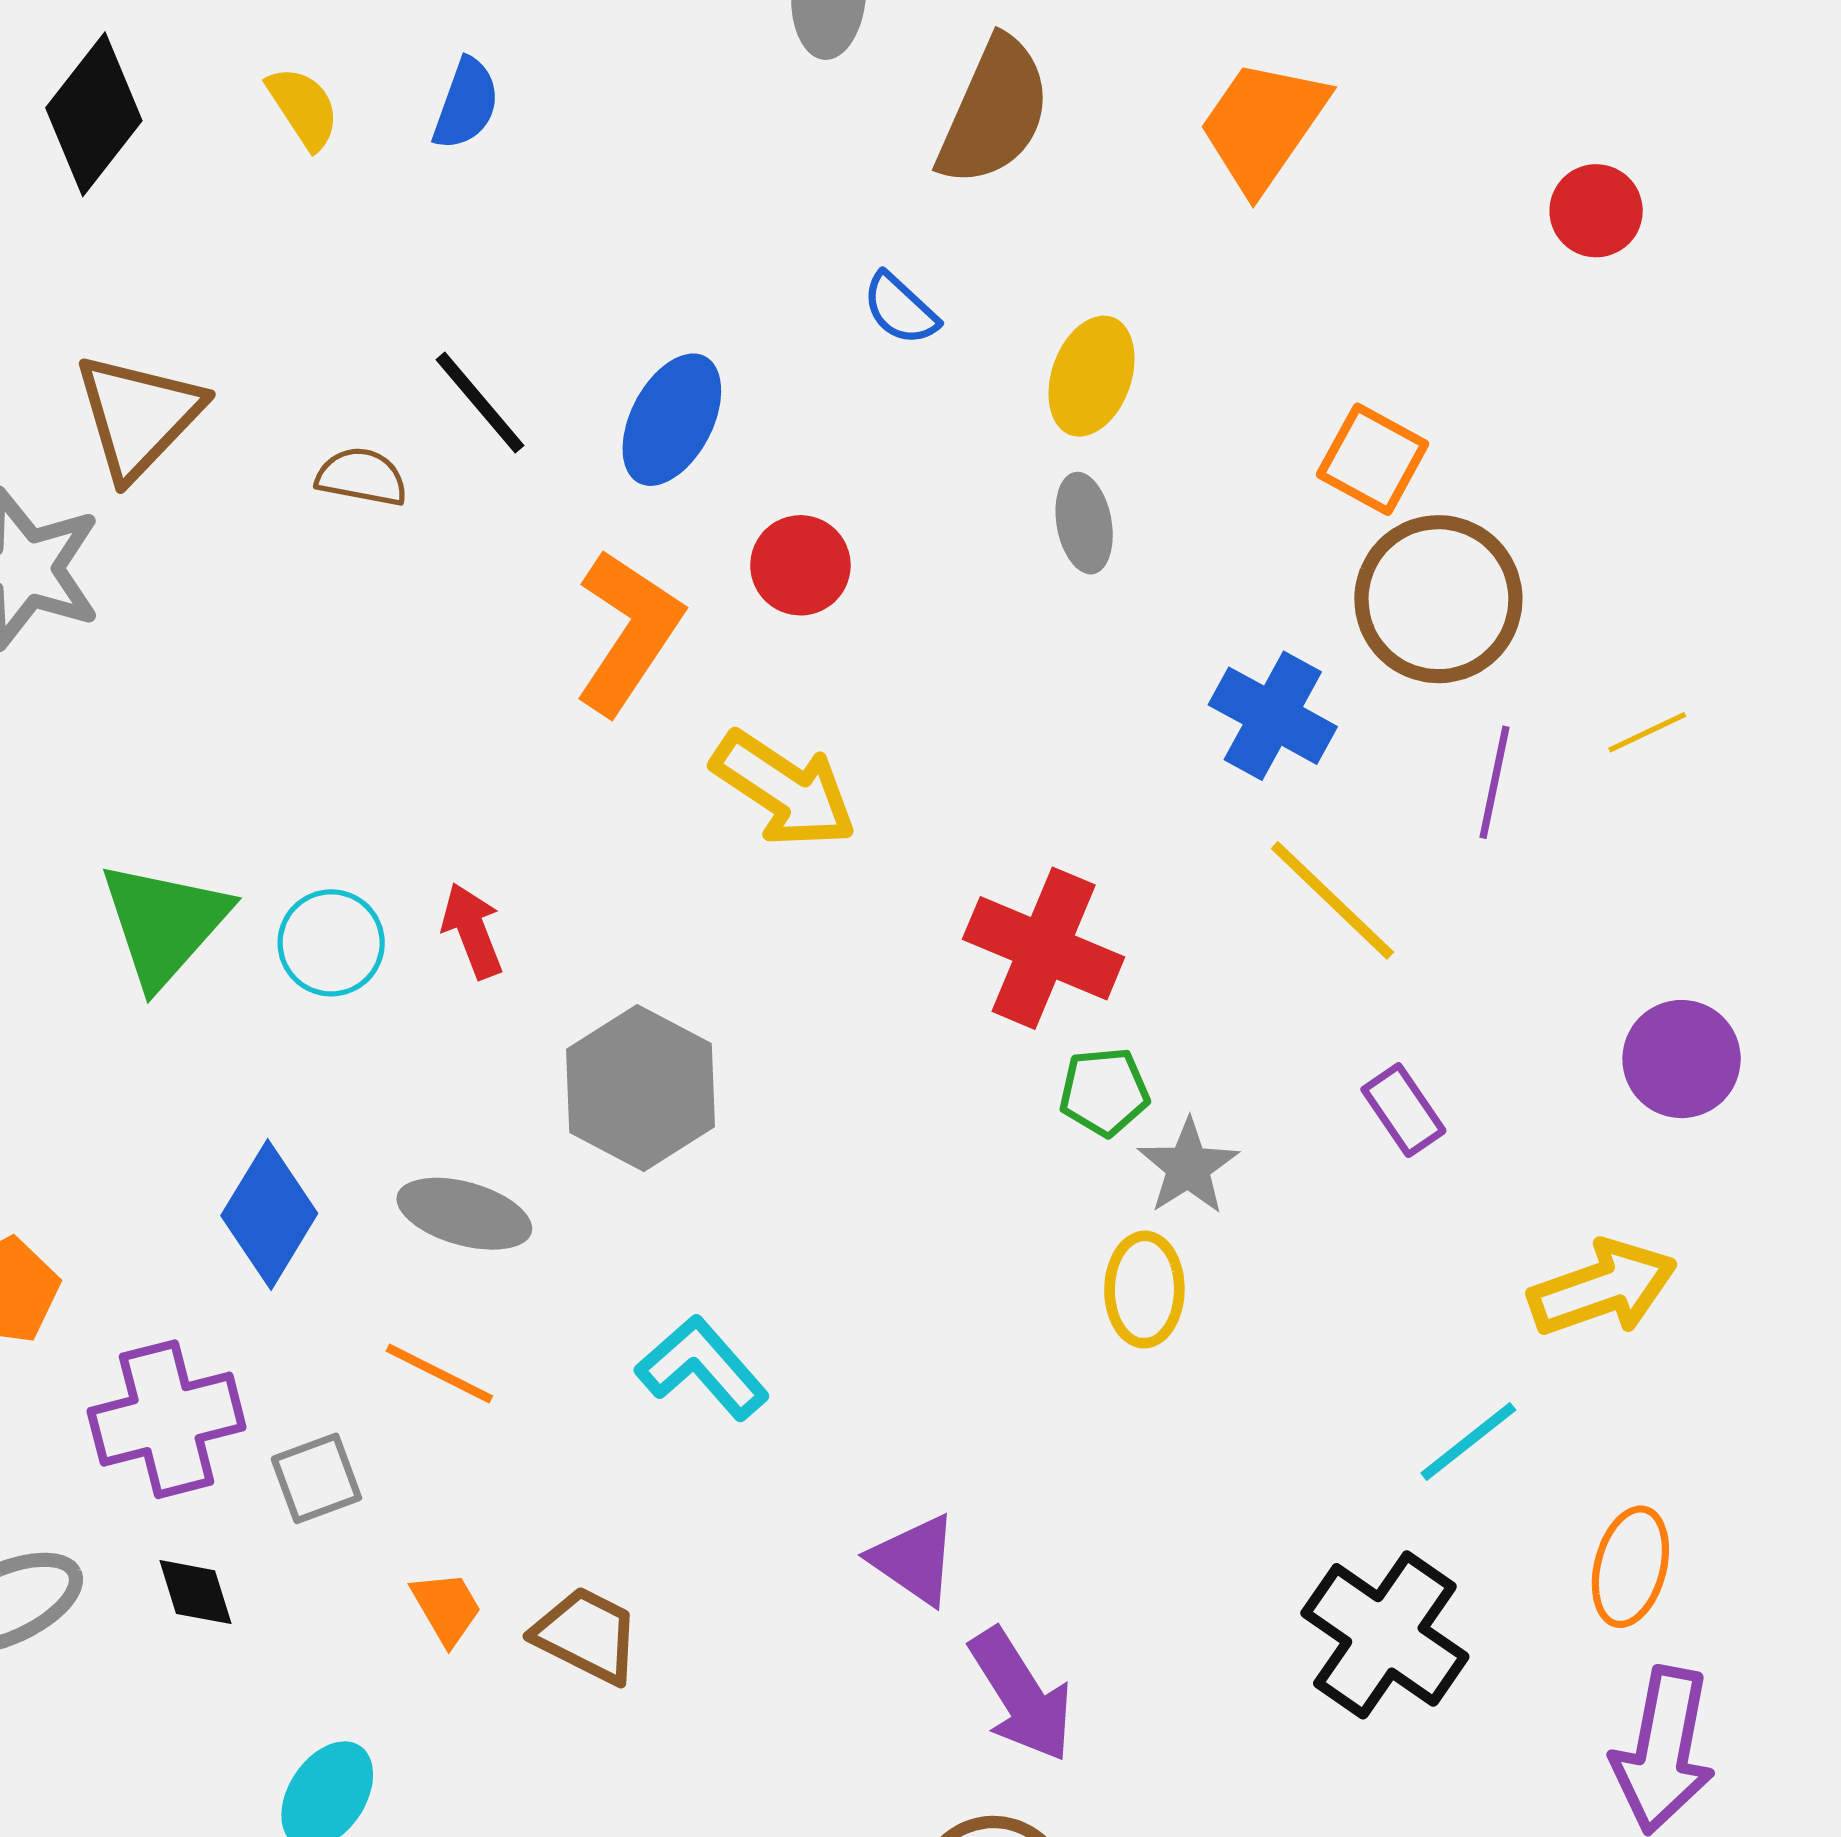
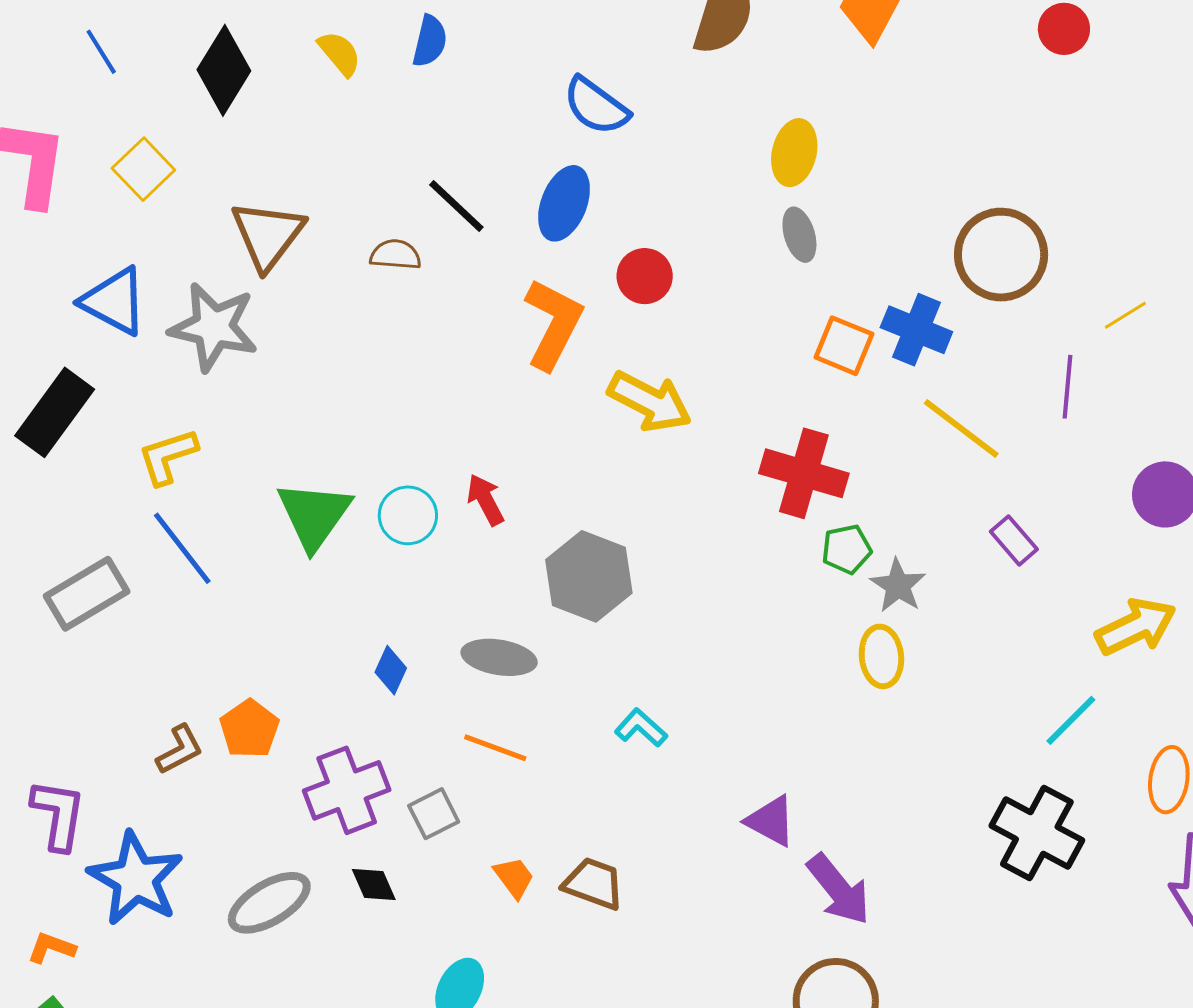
blue semicircle: (900, 309) -> (596, 106), moved, size x1.5
orange square: (1373, 459) -> (844, 346), moved
purple line: (1494, 782) -> (1068, 387), moved
blue diamond: (269, 1215) -> (391, 670), size x0.6
cyan L-shape: (702, 1368) -> (641, 728), size x0.7

